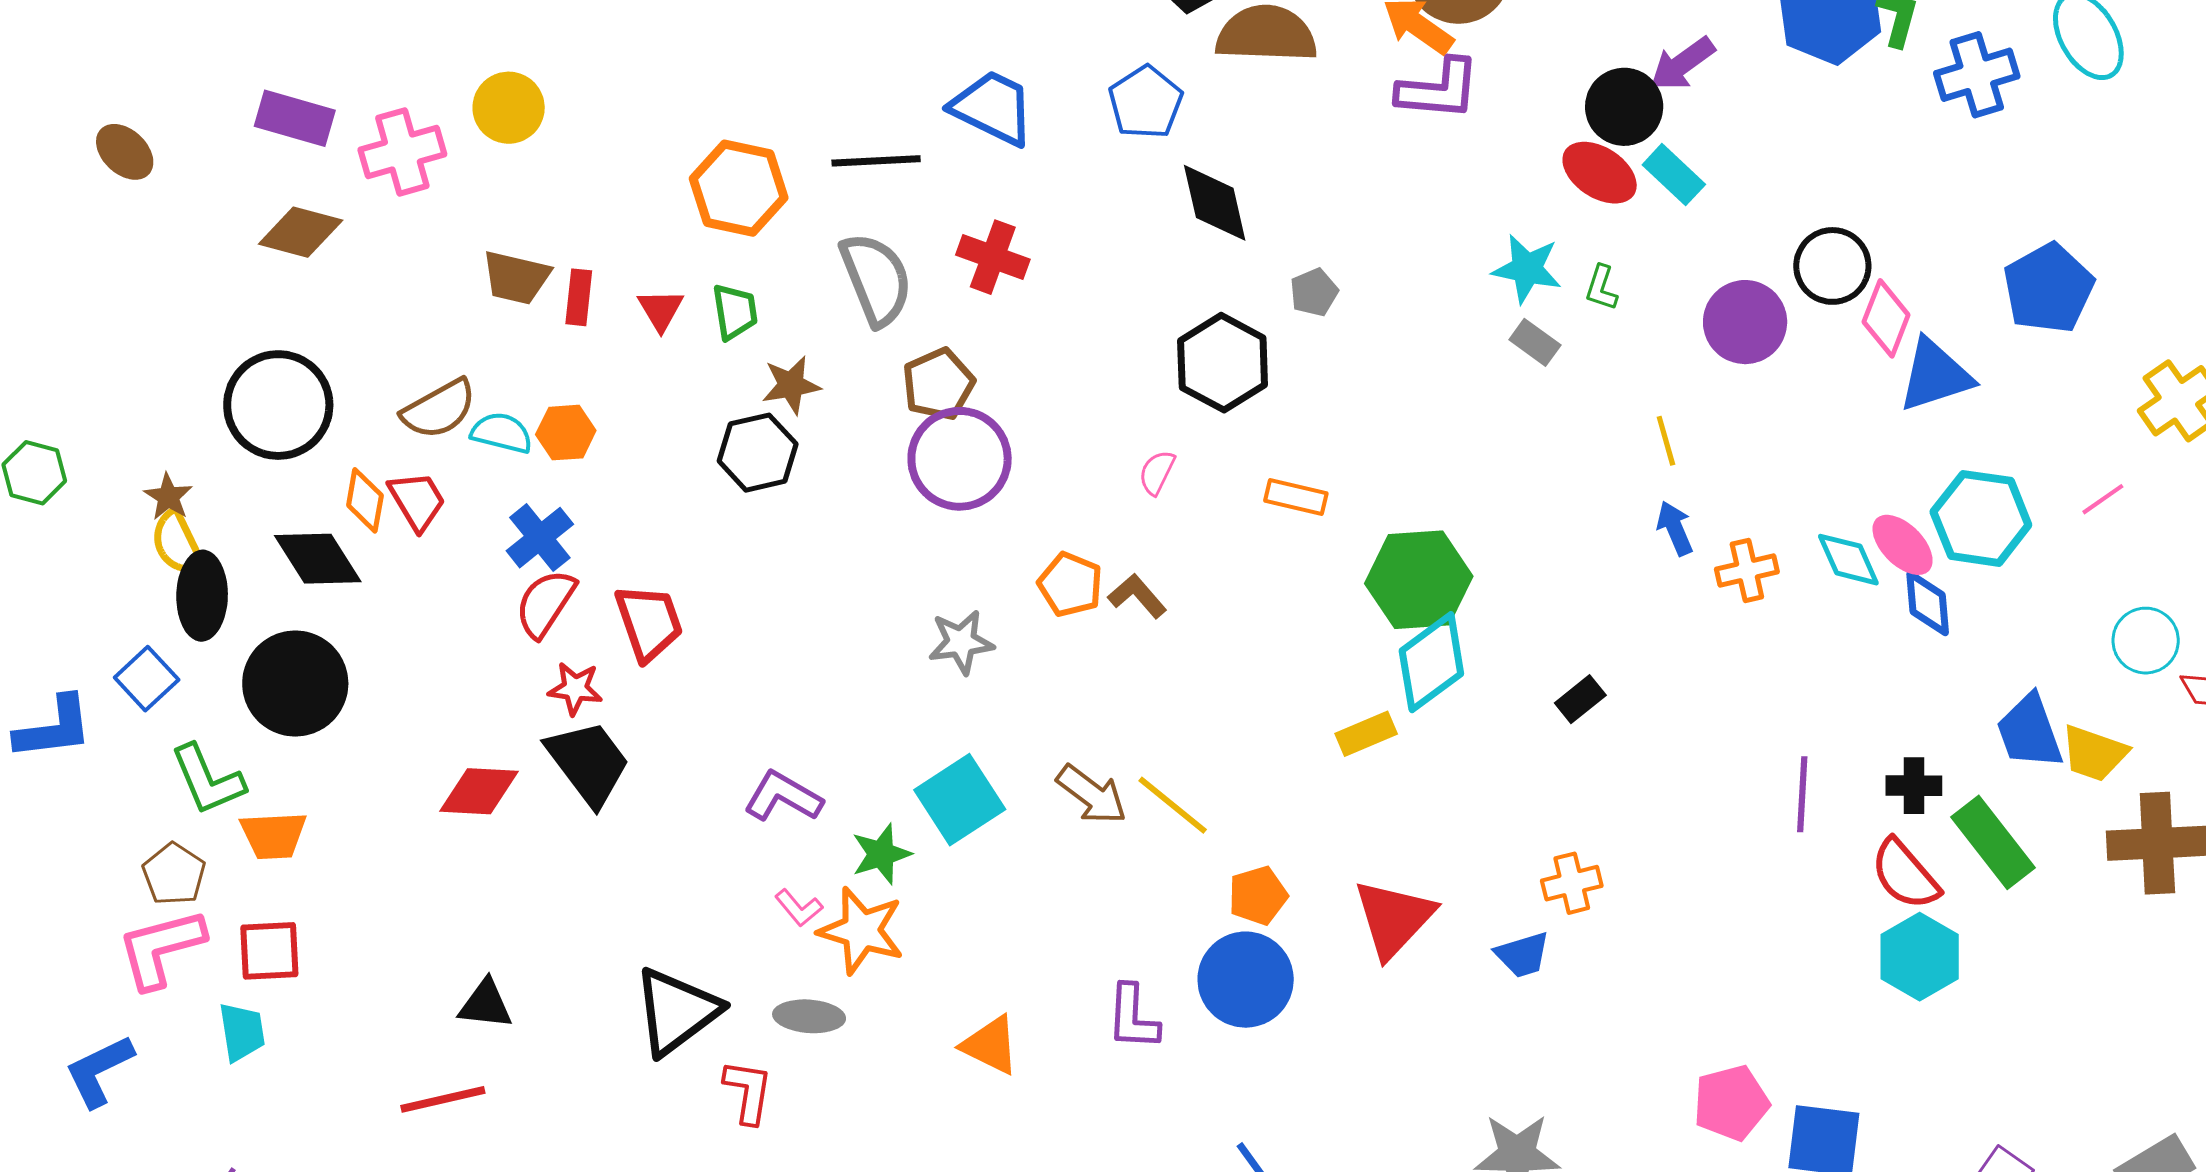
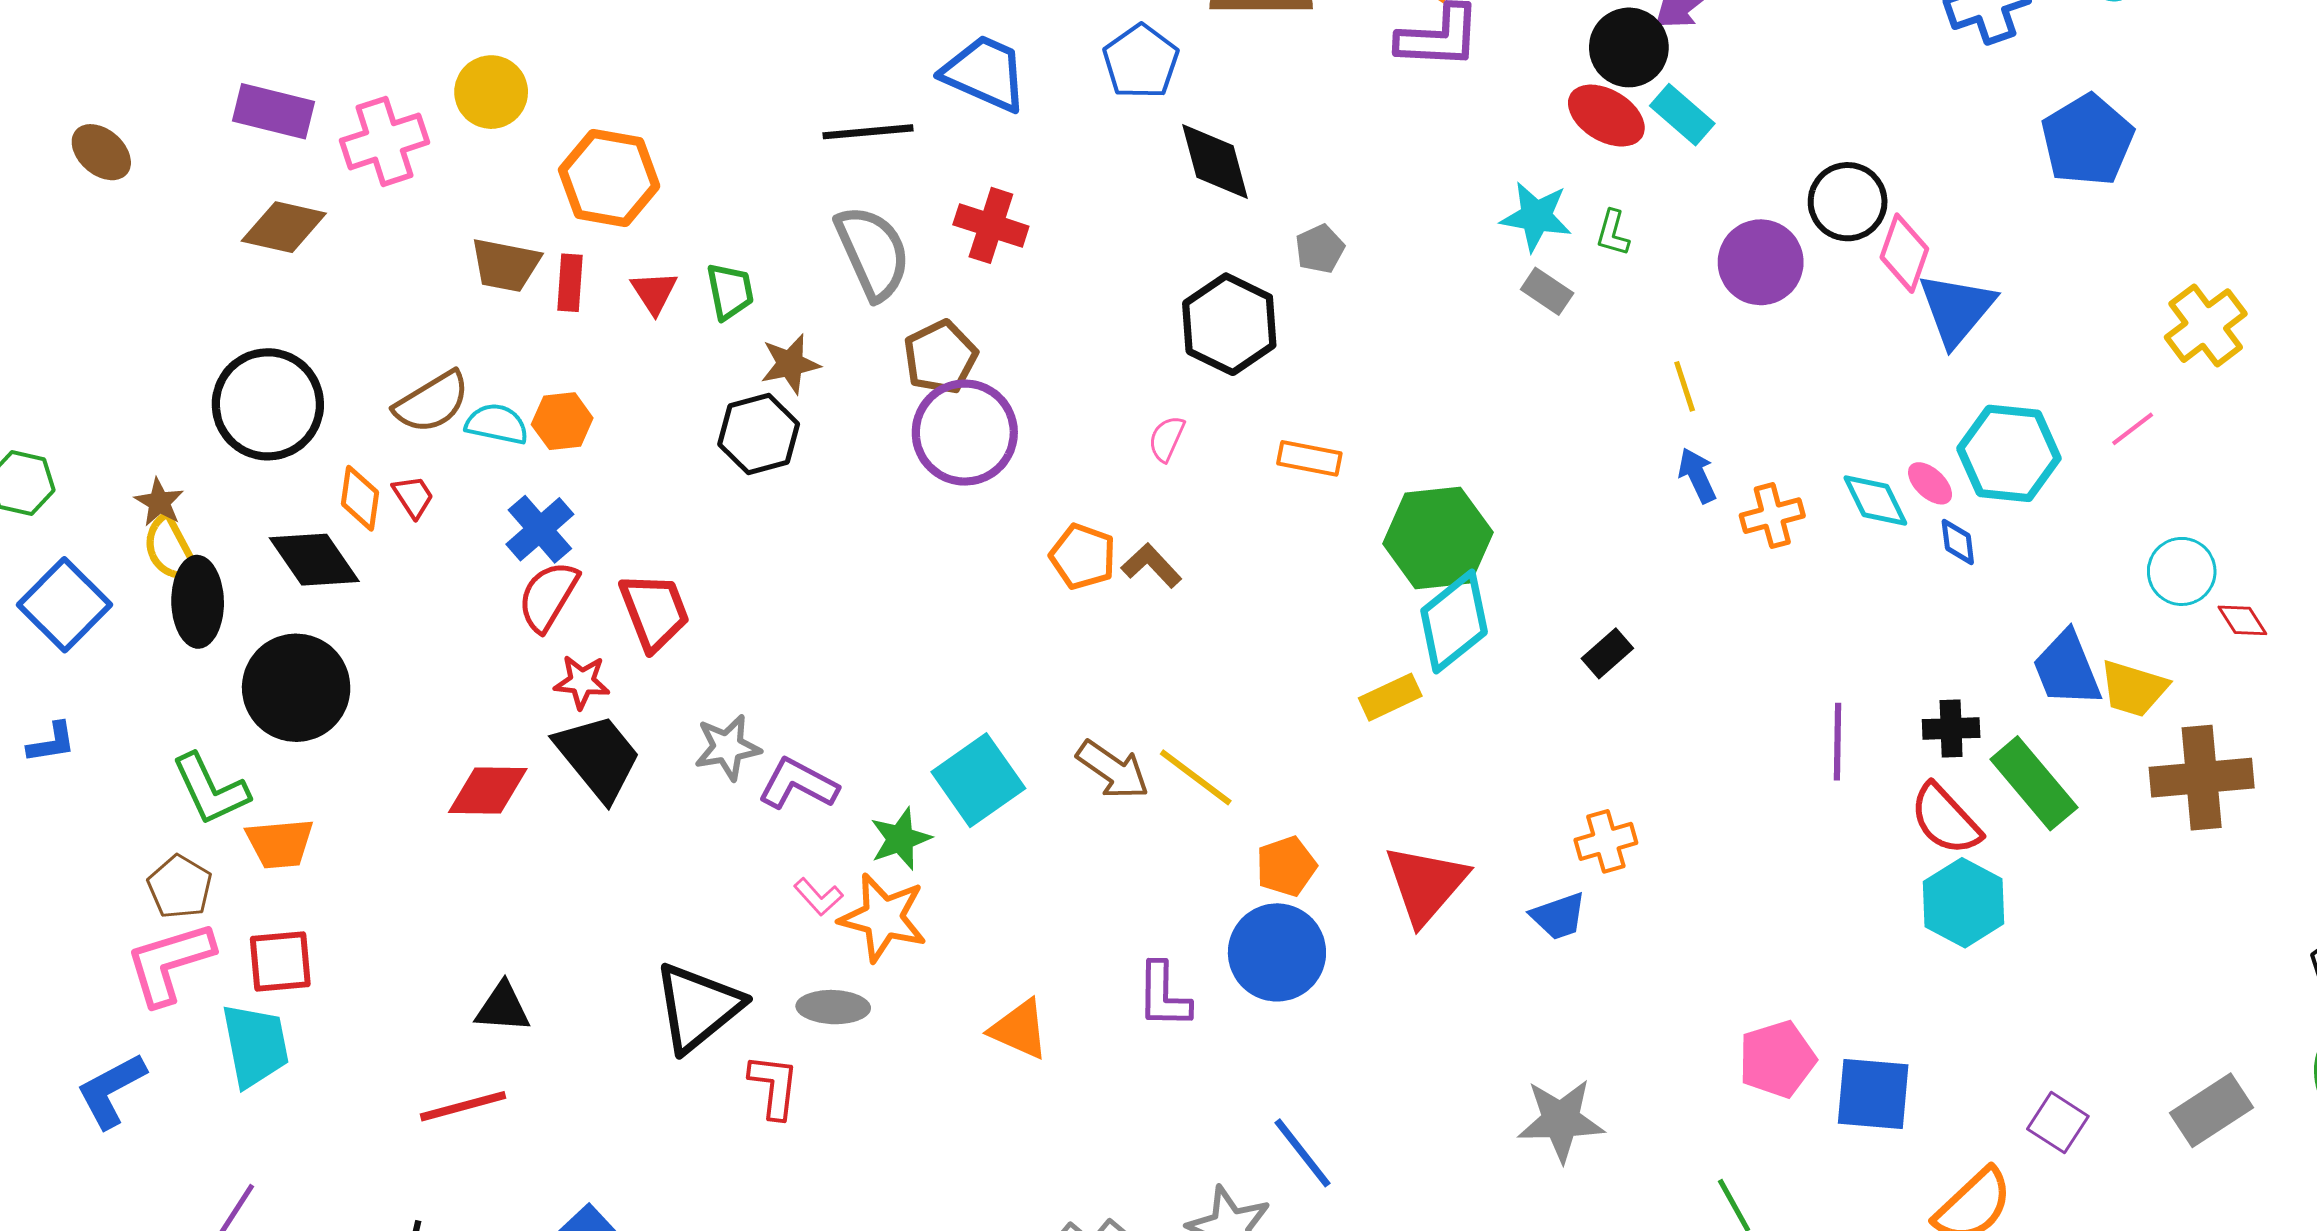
orange hexagon: (739, 188) -> (609, 178), moved
blue pentagon: (2048, 288) -> (2087, 140), moved
blue triangle: (1935, 375) -> (1957, 309), turned -30
red trapezoid: (417, 501) -> (413, 497), size x0.7
pink ellipse: (1903, 545) -> (1930, 483), size x0.7
blue diamond: (1928, 603) -> (1958, 542), size x0.7
gray star: (961, 642) -> (727, 747), moved
blue square: (147, 679) -> (64, 605), moved, size x1.4
blue L-shape: (54, 728) -> (51, 743), size x0.6
cyan trapezoid: (242, 1032) -> (255, 1045), size x1.4

